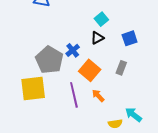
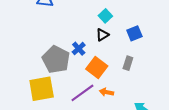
purple line: (74, 95) -> (82, 93), turned 70
orange arrow: (98, 96) -> (106, 92), turned -32

